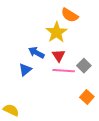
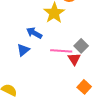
red triangle: (59, 56) -> (74, 59), moved
orange square: (87, 97) -> (84, 87), moved

